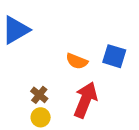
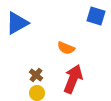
blue square: (114, 56) -> (96, 16), moved

